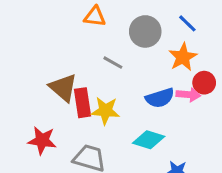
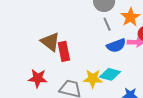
gray line: (113, 63) -> (107, 24), moved, turned 40
yellow star: (105, 111) -> (93, 79), moved

